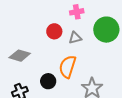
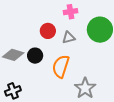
black circle: (48, 81) -> (35, 56), moved

